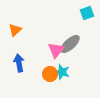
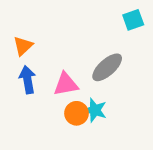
pink triangle: (56, 50) -> (66, 84), moved, turned 42
blue arrow: (19, 63) -> (27, 80), moved

